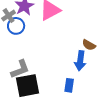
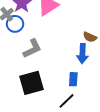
gray L-shape: (20, 69) -> (32, 49), moved

